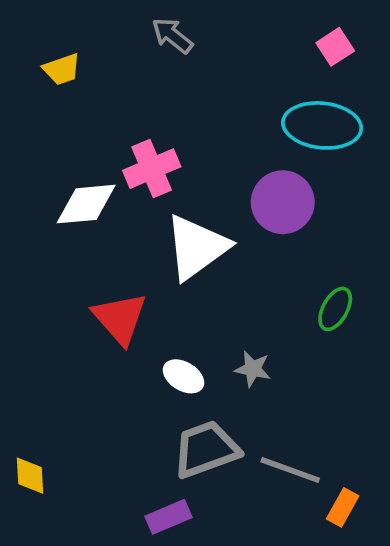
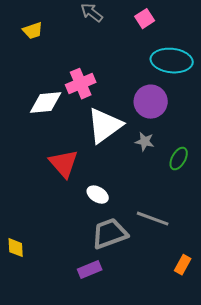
pink square: (335, 47) -> (145, 19), moved
gray star: (253, 369) -> (145, 142), moved
gray line: (290, 470) -> (153, 219), moved

